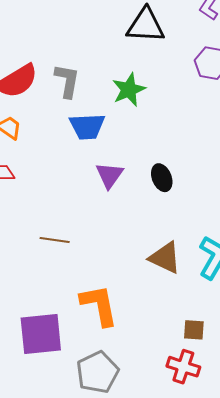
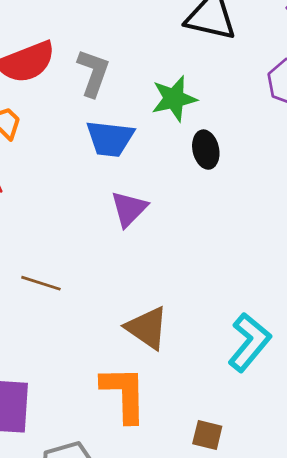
black ellipse: (162, 178) -> (206, 150), moved
brown triangle: (165, 258) -> (147, 328), moved
orange L-shape: (99, 305) -> (124, 394), moved

